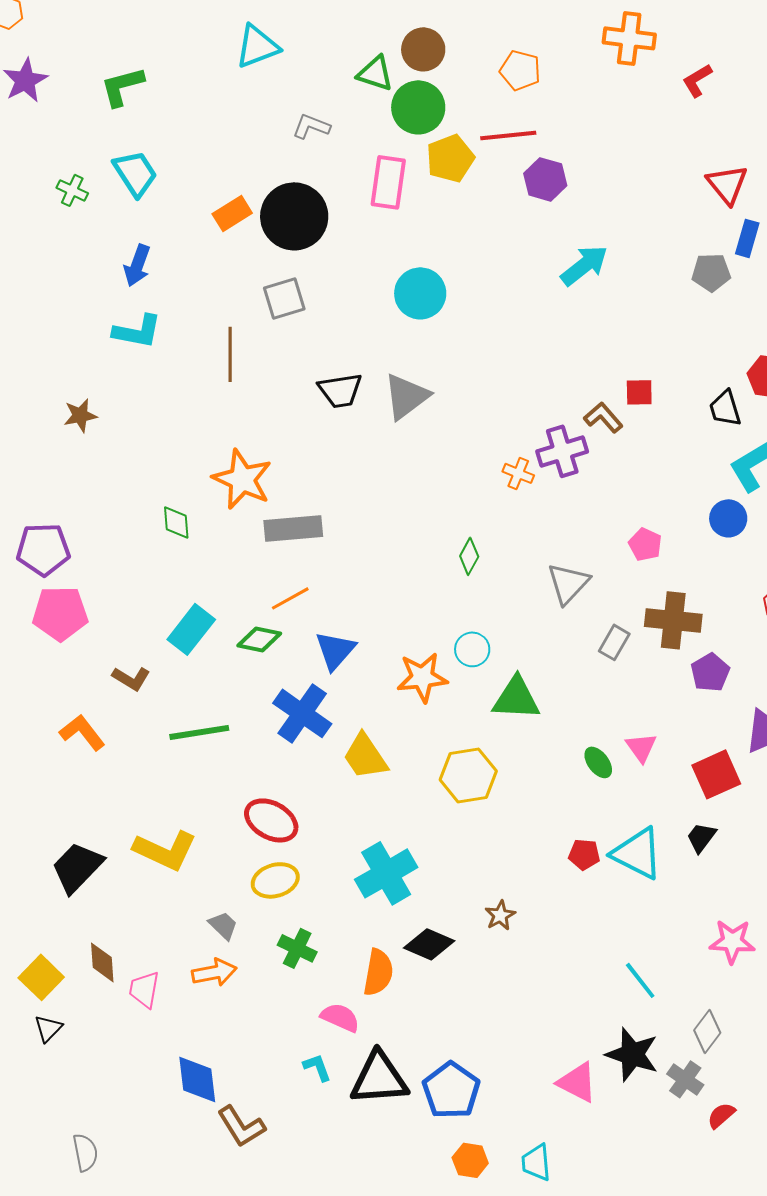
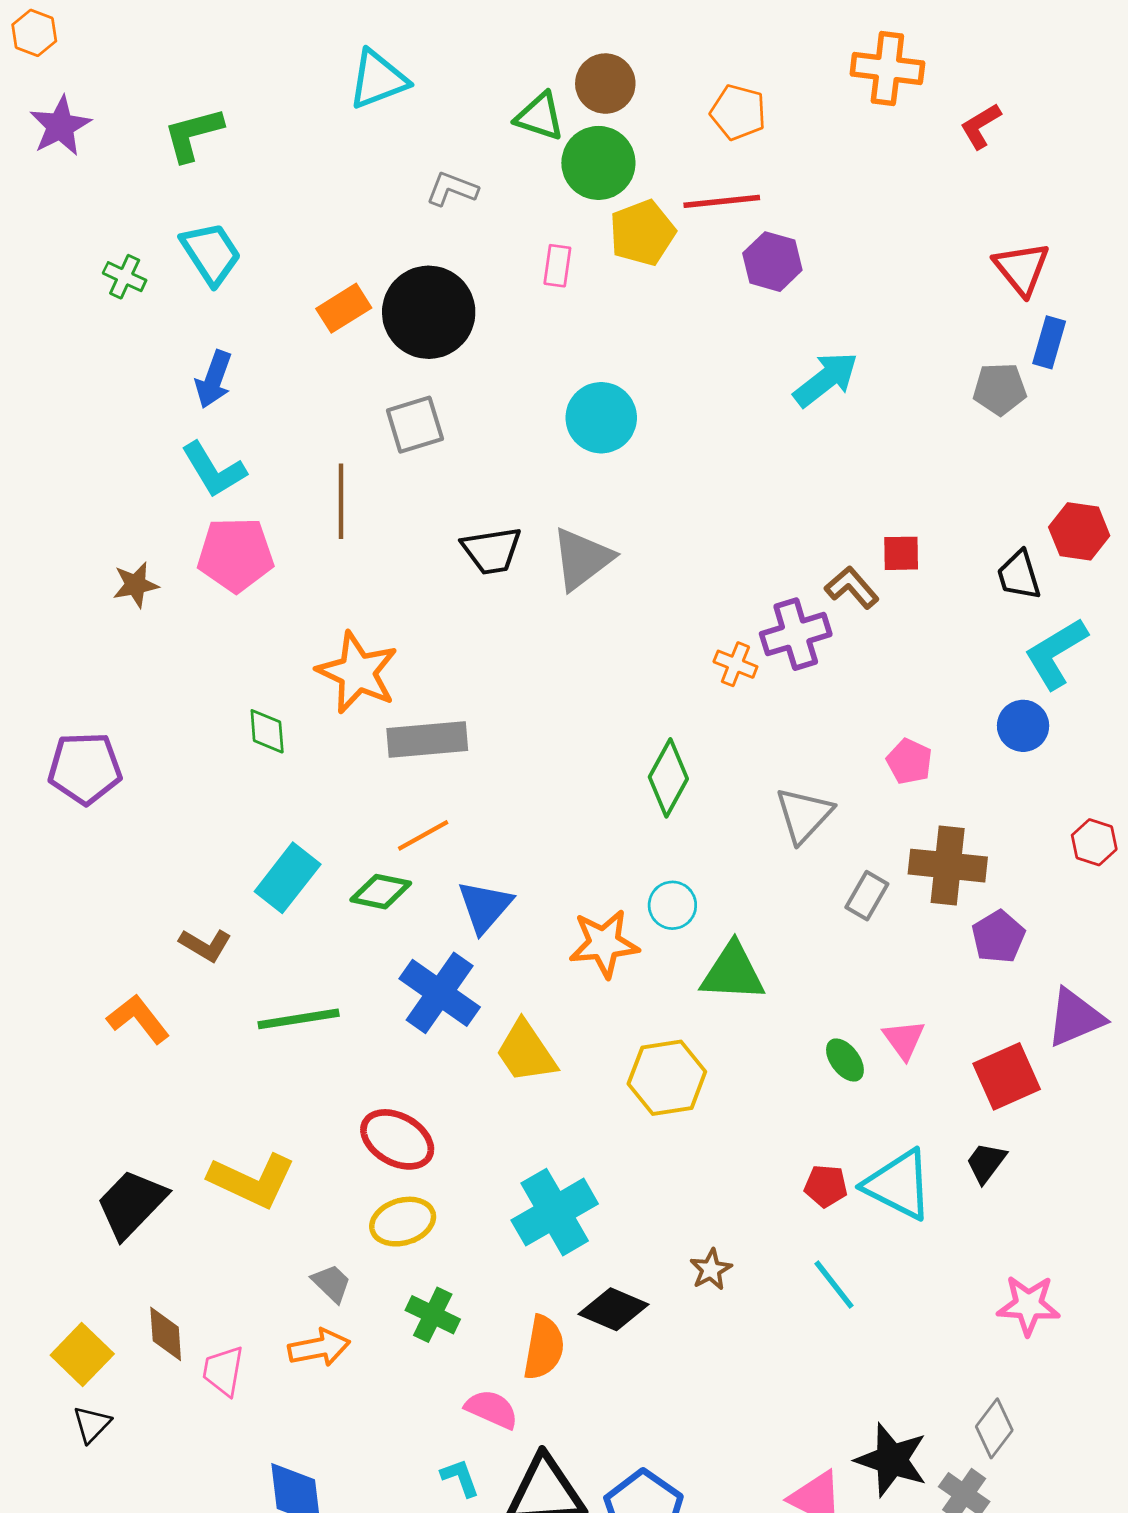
pink rectangle: (388, 182) -> (557, 266), size x0.6
cyan L-shape: (137, 331) -> (214, 470), turned 48
green diamond: (469, 556) -> (668, 778), size x1.5
pink pentagon: (60, 613) -> (236, 555), moved
cyan line: (640, 980) -> (834, 1285), moved

